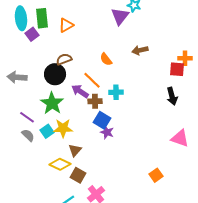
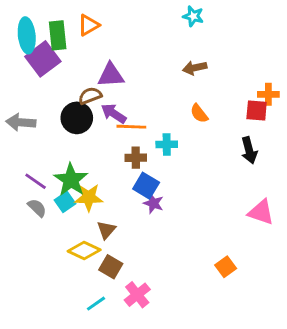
purple triangle: (120, 16) -> (111, 75), moved, turned 48
orange triangle: (66, 25) -> (89, 25), moved
purple square: (32, 34) -> (43, 59), size x1.6
brown arrow: (140, 50) -> (195, 68), moved
orange semicircle: (106, 59) -> (199, 113), moved
orange line: (92, 80) -> (131, 127), turned -42
purple arrow: (80, 91) -> (114, 113), moved
green star: (52, 103) -> (71, 180), moved

